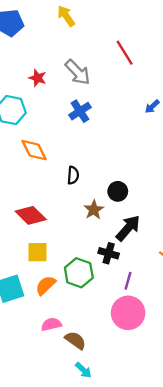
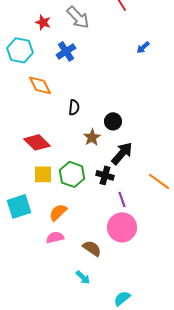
blue cross: (80, 111) -> (66, 51), moved
green hexagon: (79, 273) -> (72, 174), moved
purple line: (128, 281) -> (122, 199), turned -35
orange semicircle: (46, 285) -> (58, 212), moved
brown semicircle: (75, 340) -> (92, 248), moved

